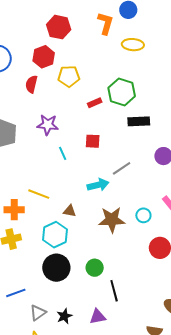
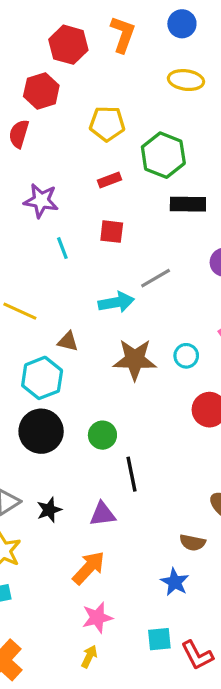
orange L-shape: (106, 23) -> (123, 34), moved
yellow pentagon: (69, 76) -> (107, 124), moved
red rectangle: (95, 103) -> (110, 180), moved

